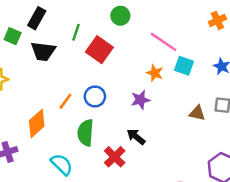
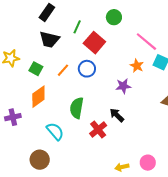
green square: (13, 36) -> (36, 69), moved
blue circle: (95, 96) -> (87, 69), moved
orange line: (65, 101) -> (63, 70), moved

